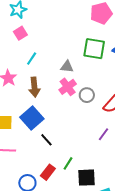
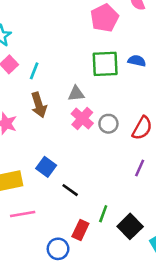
cyan line: (32, 59) -> (34, 71), moved
brown arrow: (34, 87) -> (39, 105), moved
blue square: (32, 118) -> (46, 167), size x0.7
black square: (86, 178) -> (130, 226), turned -30

